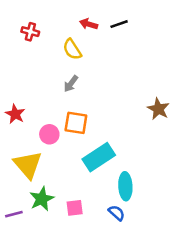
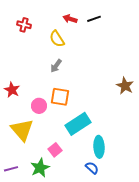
green star: (42, 199) -> (40, 168), moved
pink square: (75, 208) -> (55, 150), moved, turned -32

